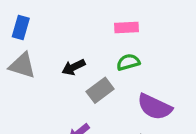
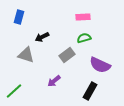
gray triangle: (22, 66) -> (26, 55), moved
black arrow: (74, 67) -> (42, 37), moved

